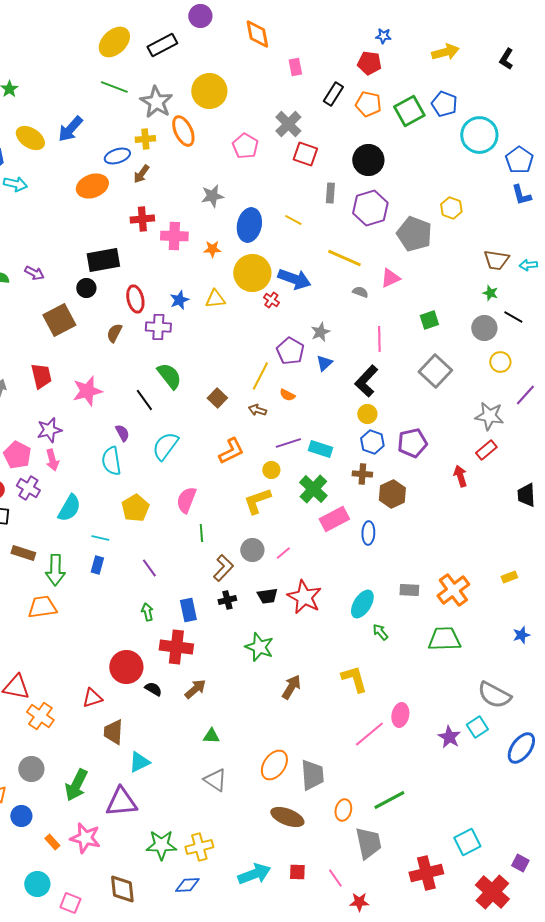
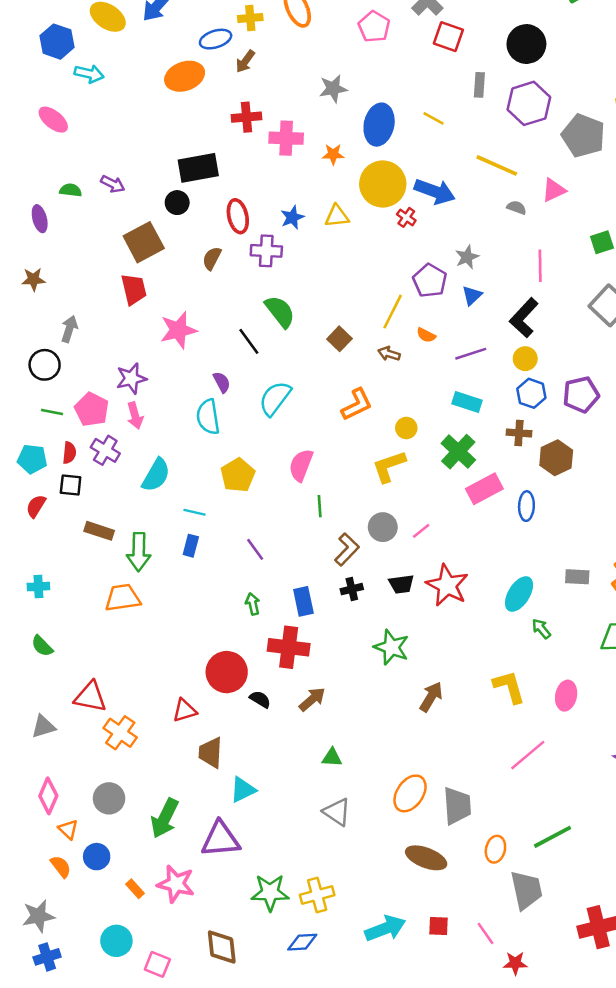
red trapezoid: (41, 376) -> (134, 289), moved
purple line: (288, 443) -> (471, 354), moved
pink ellipse: (400, 715) -> (566, 696), moved

